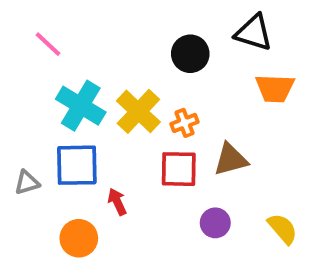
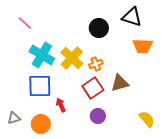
red square: (179, 169) -> (93, 88), turned -35
gray triangle: (27, 183) -> (14, 118), moved
purple circle: (215, 223) -> (98, 116), moved

